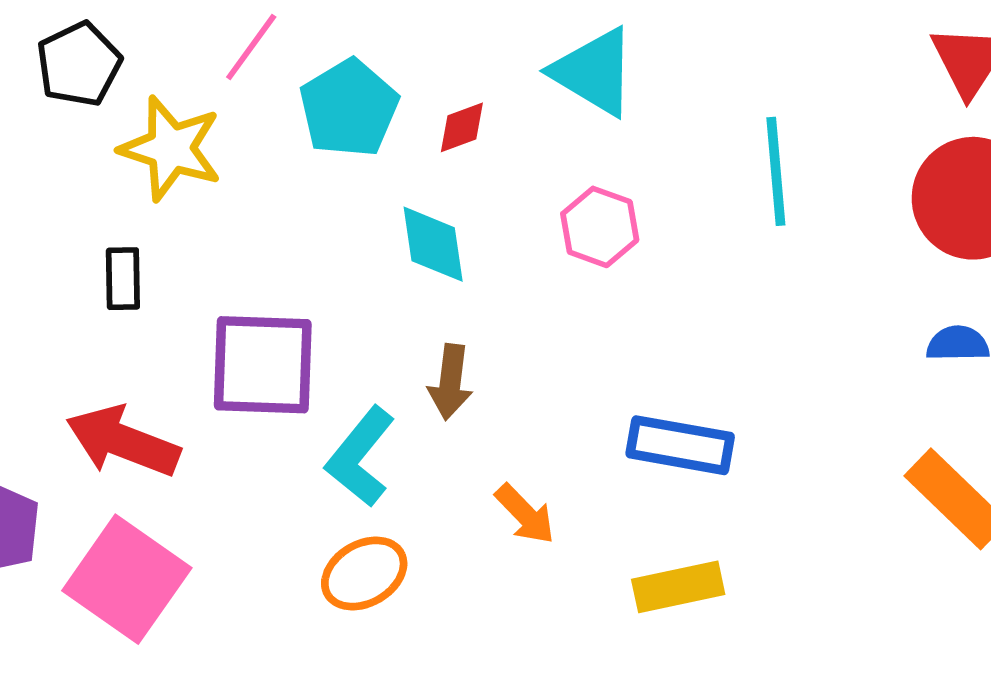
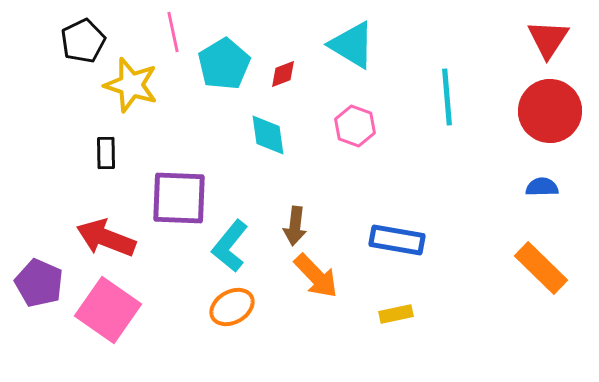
pink line: (251, 47) -> (173, 32), turned -48
brown arrow: (450, 382) -> (295, 226), moved
orange arrow: (525, 514) -> (316, 276), size x1.4
yellow rectangle: (678, 587) -> (396, 314), size x0.7

